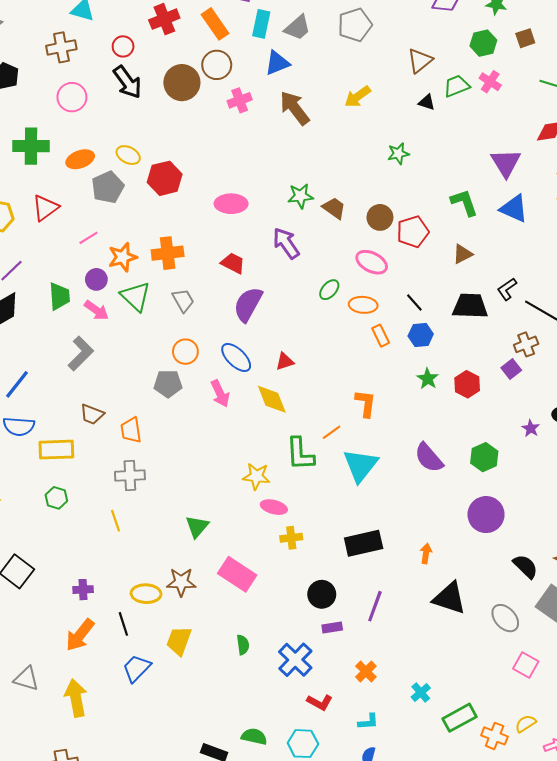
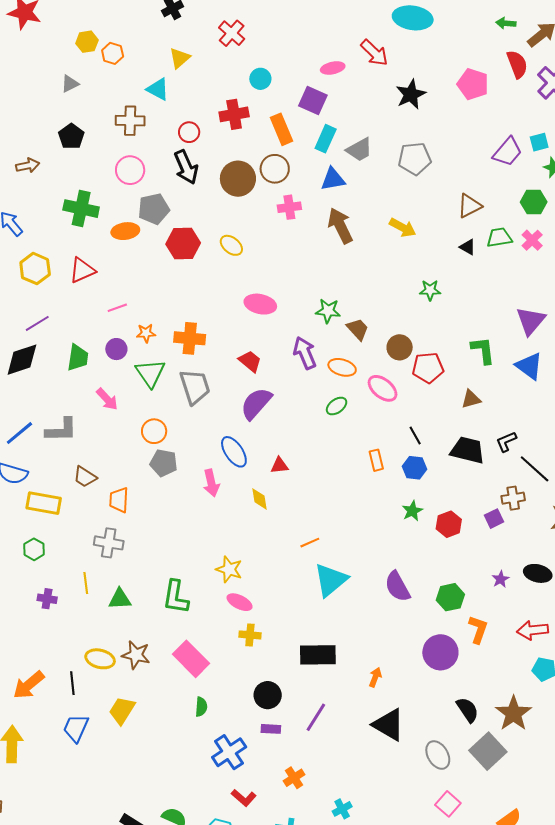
yellow arrow: (358, 97) -> (403, 228), turned -128
yellow ellipse: (128, 155) -> (231, 245), moved
red hexagon: (165, 178) -> (183, 243), moved
gray pentagon: (108, 187) -> (154, 209), moved
orange star: (123, 257) -> (146, 333), size x0.7
gray trapezoid: (183, 300) -> (195, 387), size x1.5
orange ellipse: (363, 305) -> (342, 367), moved
pink arrow: (96, 310) -> (107, 399), moved
orange circle: (185, 352) -> (154, 431), moved
gray L-shape: (81, 353) -> (61, 430), moved, turned 32
yellow diamond: (272, 399) -> (259, 499), size x0.7
orange L-shape: (366, 403) -> (478, 629), moved
green L-shape: (300, 454) -> (176, 597), moved
green triangle: (197, 527) -> (120, 599), moved, turned 35
purple cross: (83, 590) -> (47, 599), moved
green semicircle: (243, 645) -> (201, 707), moved
blue trapezoid: (137, 668) -> (76, 728), turned -32

